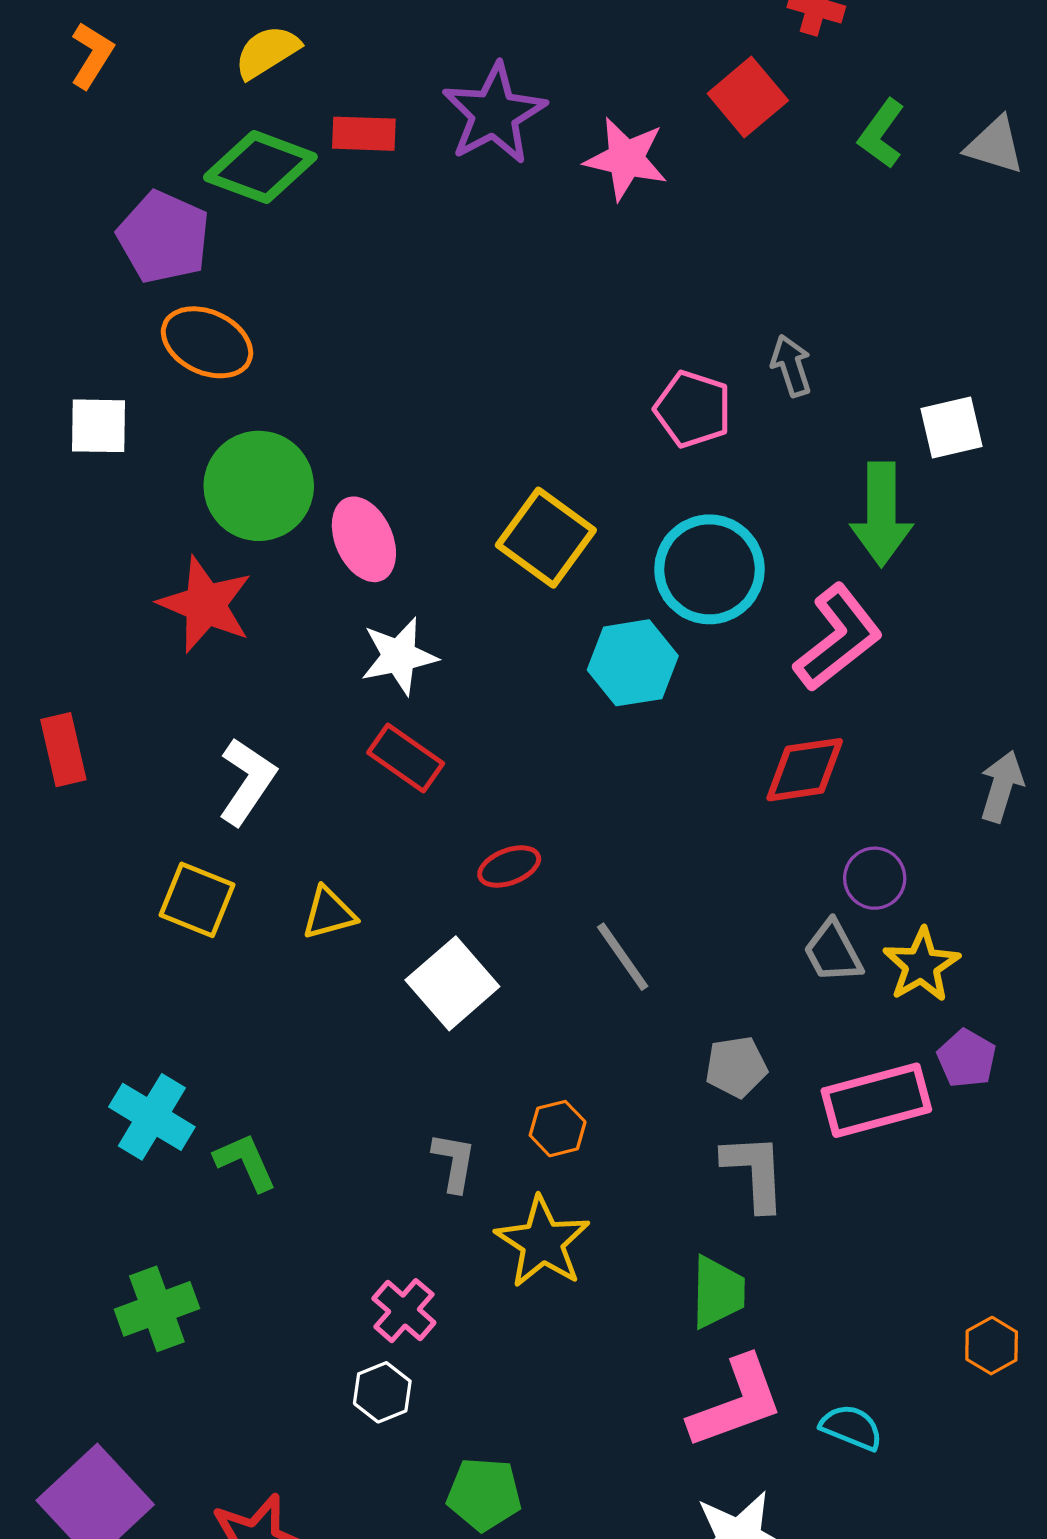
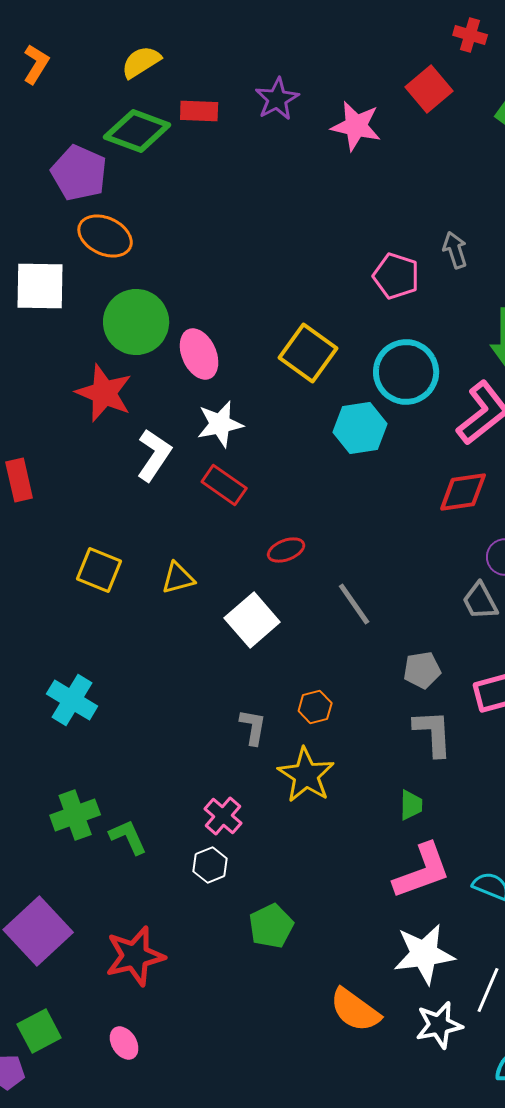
purple star: (494, 114) -> (277, 99), size x0.7
white square: (98, 426) -> (40, 286), size x1.4
white L-shape: (247, 781) -> (154, 455), moved
green L-shape: (245, 1162) -> (128, 837), moved
green trapezoid: (718, 1292) -> (411, 805), size x0.7
green pentagon: (484, 1494) -> (271, 926), turned -30

